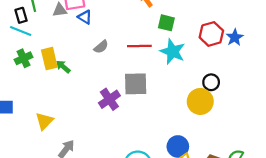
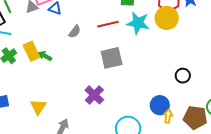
black circle: (211, 82) -> (183, 76), moved
purple cross: (109, 99) -> (94, 95), moved
yellow circle: (200, 101) -> (167, 18), moved

